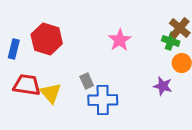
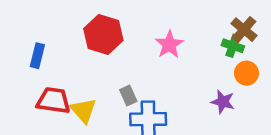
red hexagon: (47, 39) -> (103, 35), moved

